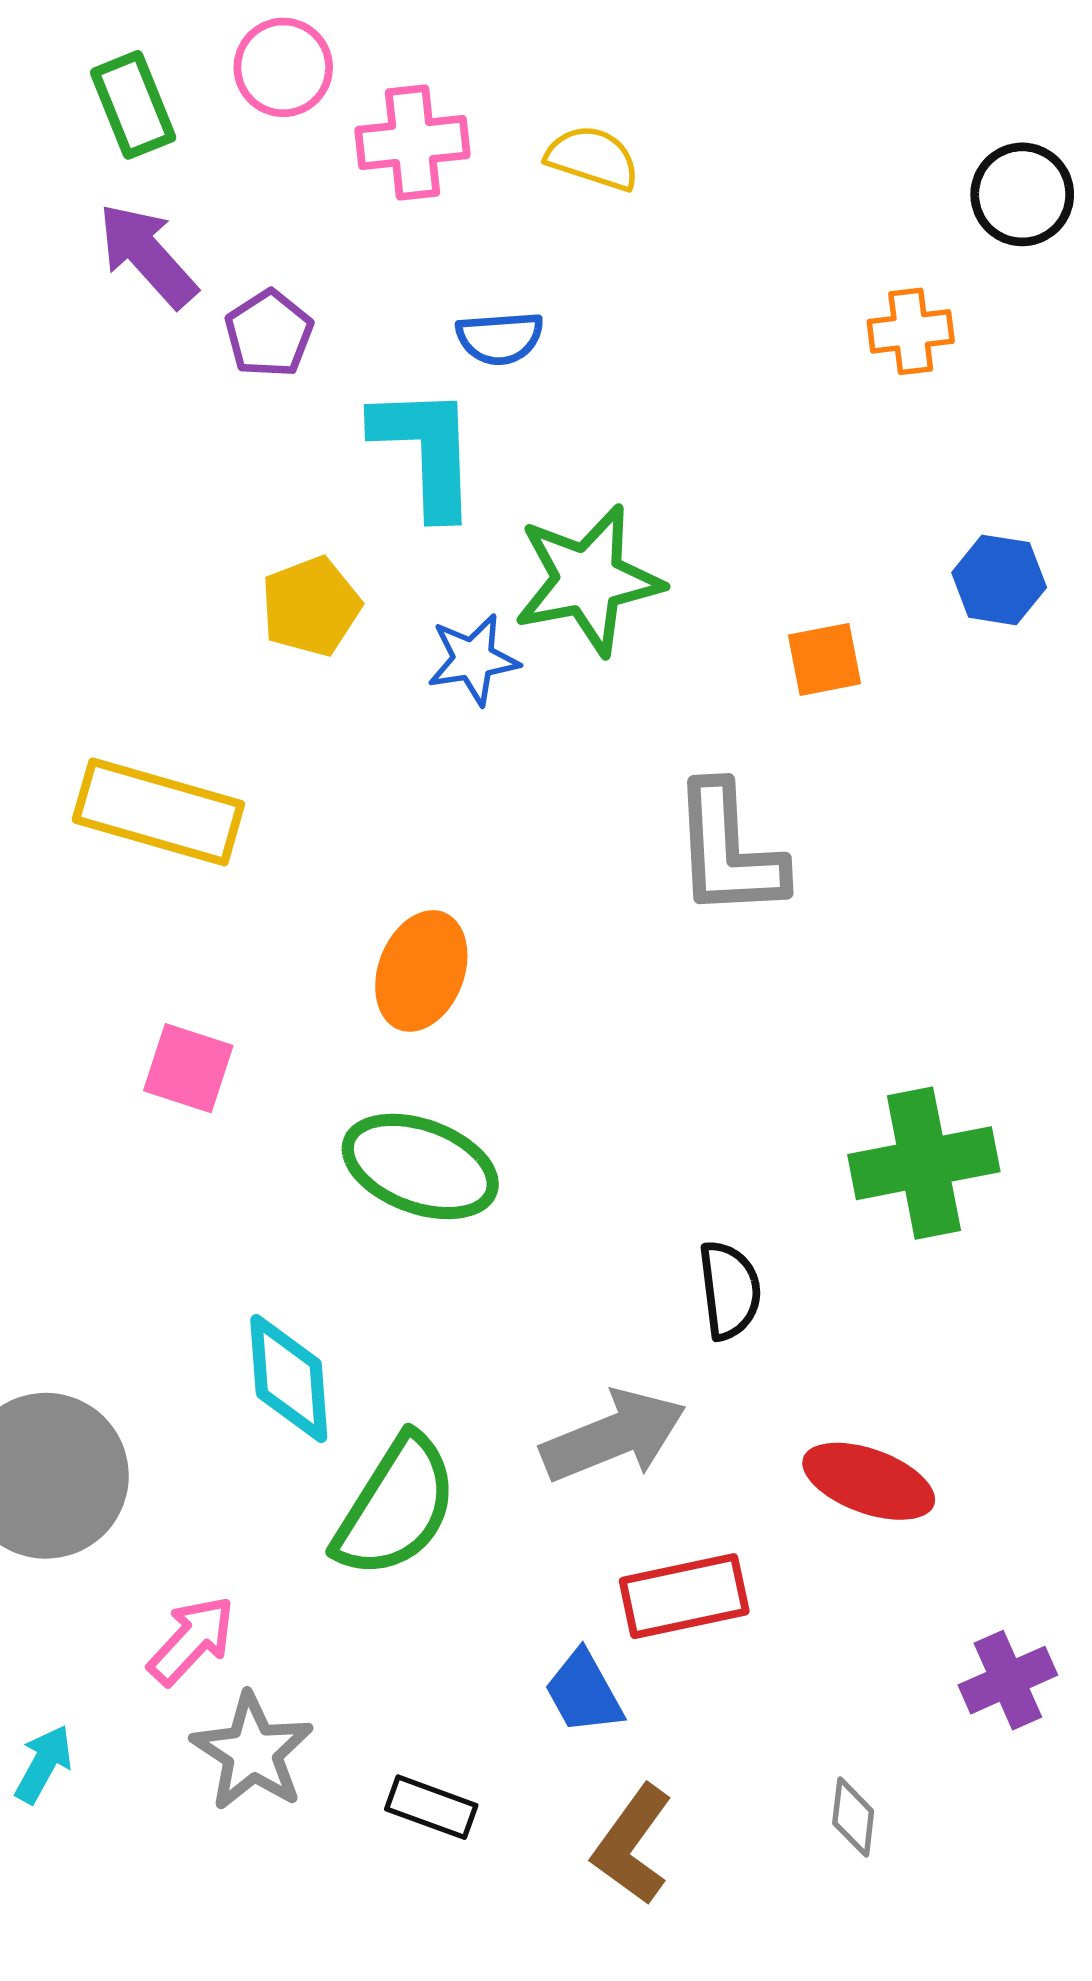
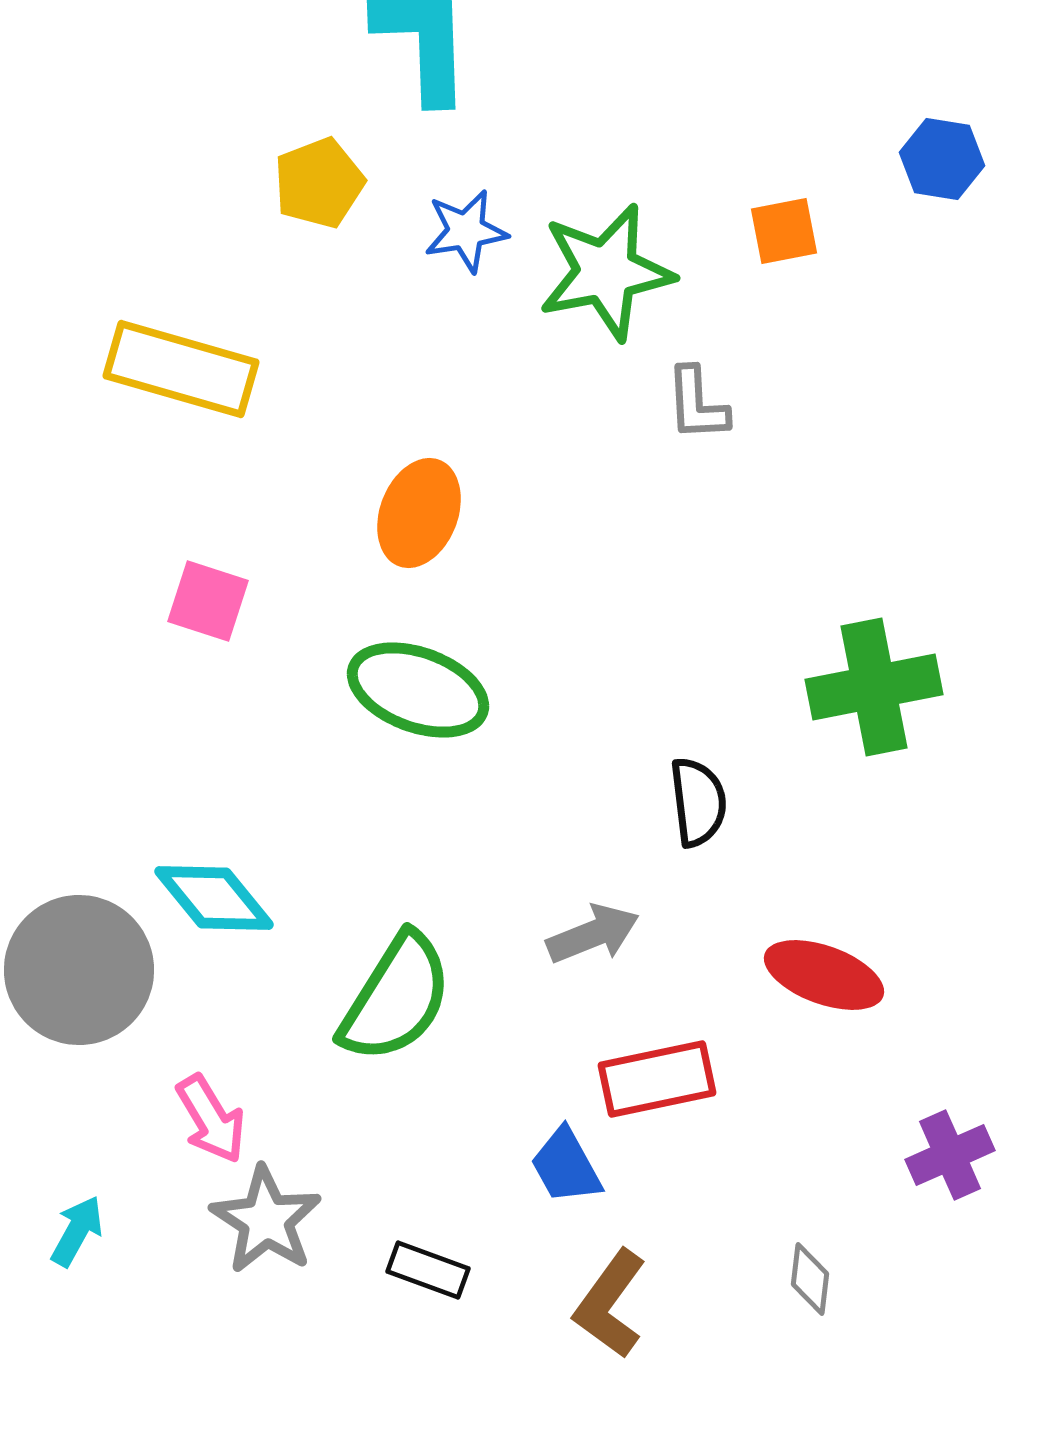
green star: (588, 580) -> (606, 272), moved
gray L-shape: (728, 851) -> (697, 404), size x0.6
cyan diamond: (289, 1379) -> (214, 898), moved, turned -35
gray arrow: (614, 1436) -> (593, 934), size x0.7
pink arrow: (192, 1640) -> (211, 1119), turned 106

